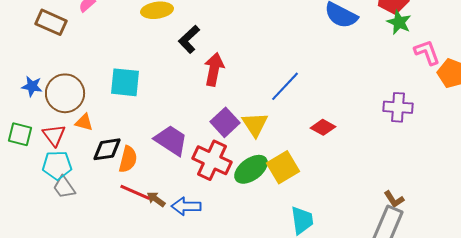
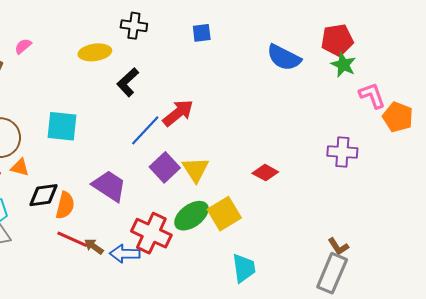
red arrow: (214, 69) -> (178, 113), moved, turned 40
blue line: (285, 86) -> (145, 130), moved
red cross: (212, 160) -> (151, 233), moved

